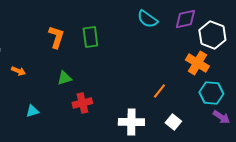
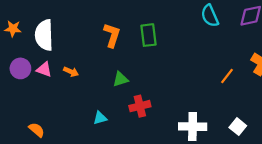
cyan semicircle: (147, 19) -> (210, 16), turned 30
orange line: (159, 91) -> (227, 76), moved
cyan triangle: (32, 111) -> (100, 118), moved

